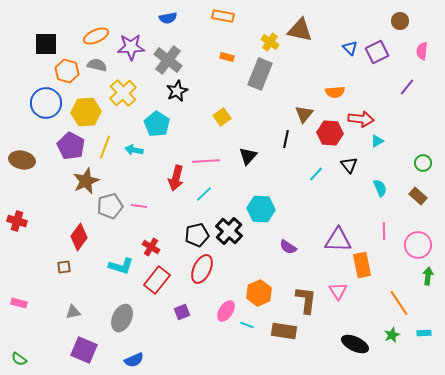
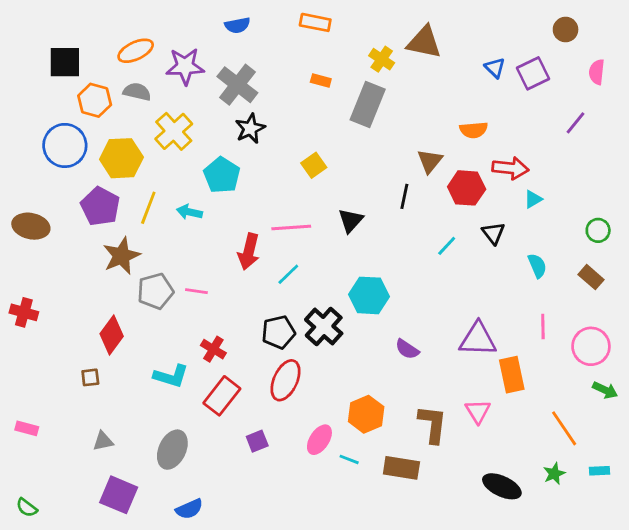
green arrow: (428, 276) -> (605, 390), turned 108

